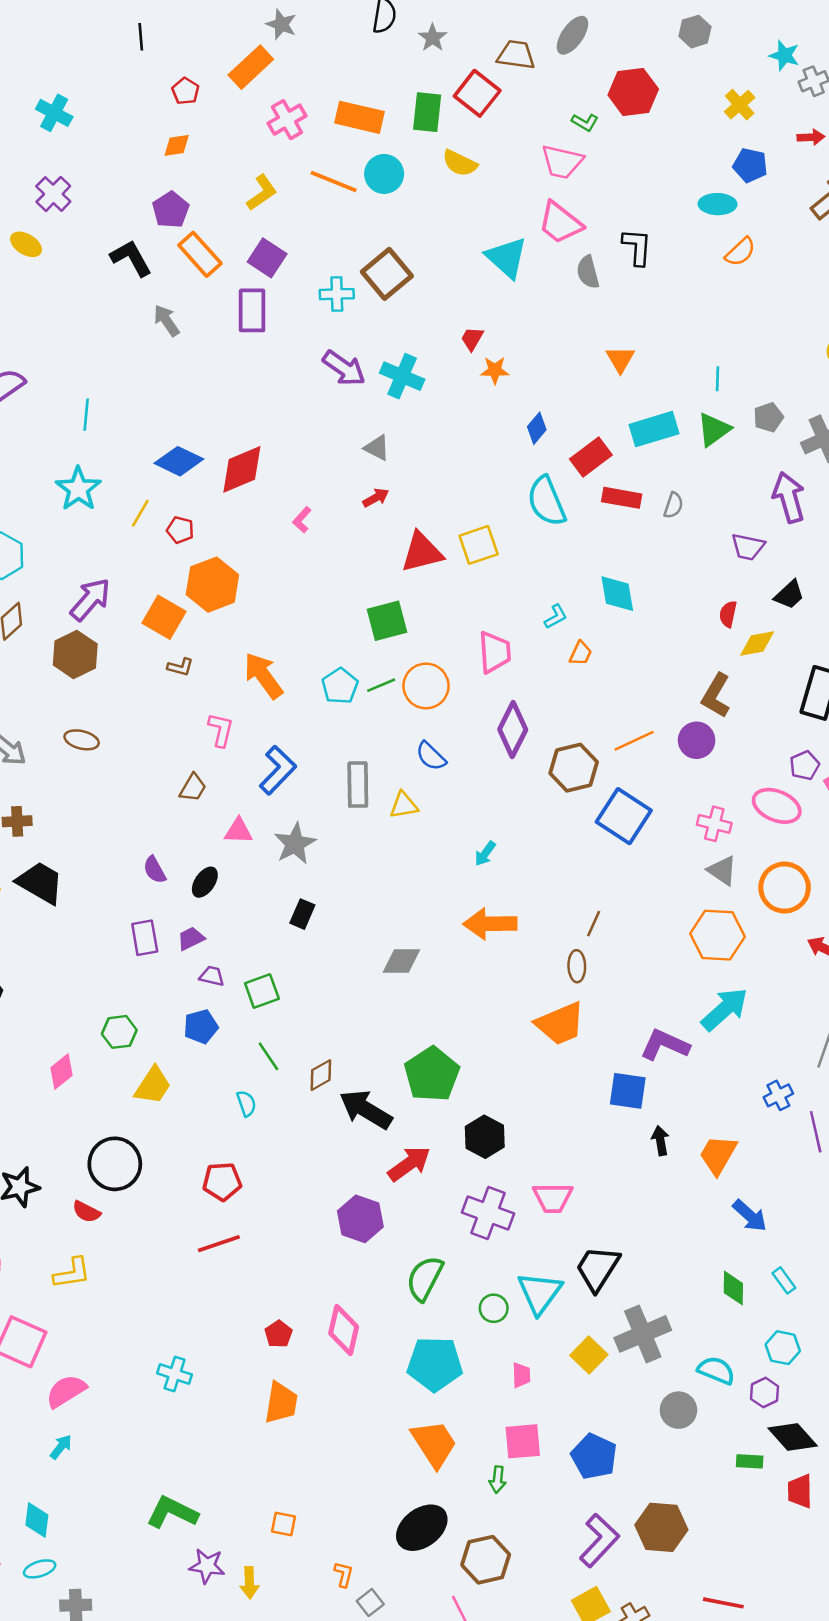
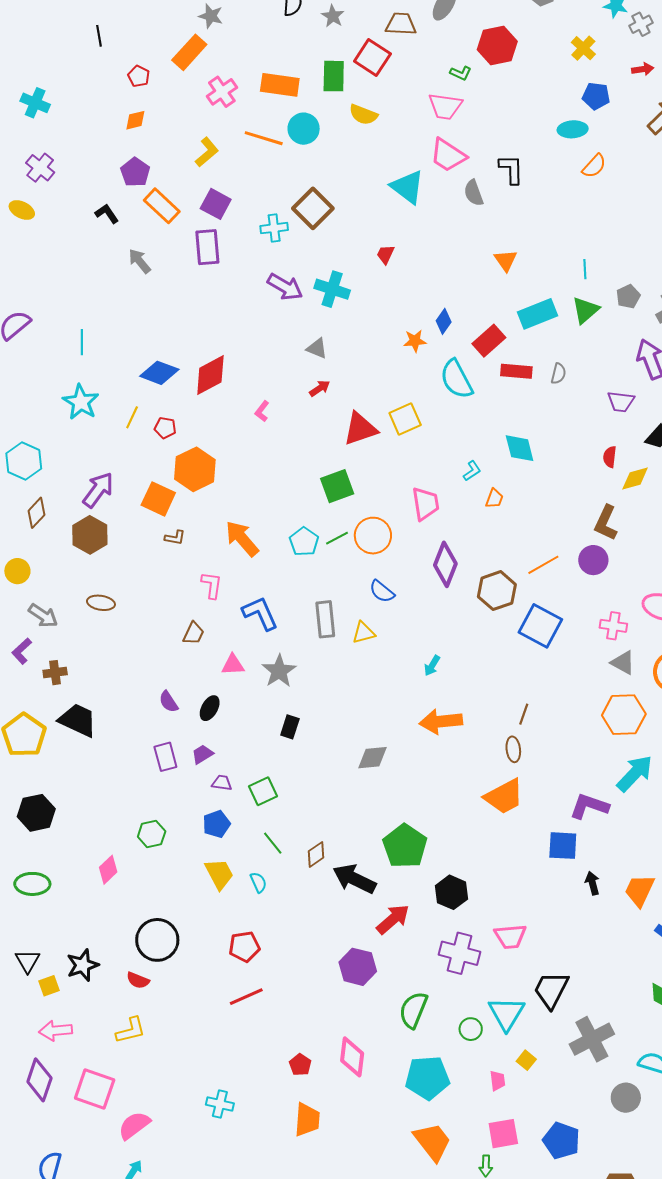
black L-shape: (131, 258) -> (107, 214), size x0.7
orange star: (495, 370) -> (415, 341), moved
blue L-shape: (278, 770) -> (260, 613), turned -63
yellow trapezoid: (153, 1086) -> (219, 874), moved, turned -56
yellow square: (589, 1355) -> (526, 1060), moved, size x0.7

